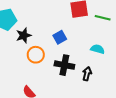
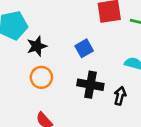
orange circle: (36, 55) -> (41, 77), moved

